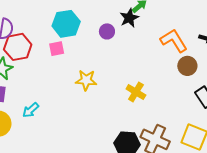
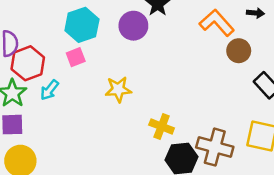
purple circle: (107, 31) -> (133, 26), size x1.5
yellow cross: (136, 92) -> (162, 127), moved
cyan arrow: (31, 110) -> (49, 90), moved

